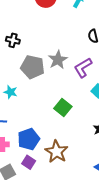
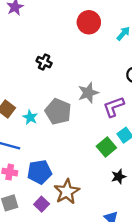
gray pentagon: (33, 67) -> (58, 112), moved
green square: (63, 107) -> (106, 147), moved
purple square: (29, 162) -> (42, 204), moved

